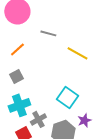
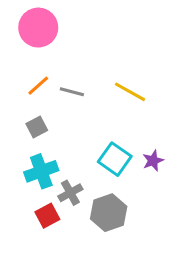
gray line: (48, 33) -> (72, 92), moved
purple star: (84, 120) -> (153, 161), moved

